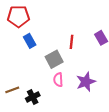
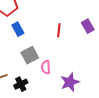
gray square: (54, 59) -> (30, 55), moved
purple star: (86, 82) -> (70, 82), moved

